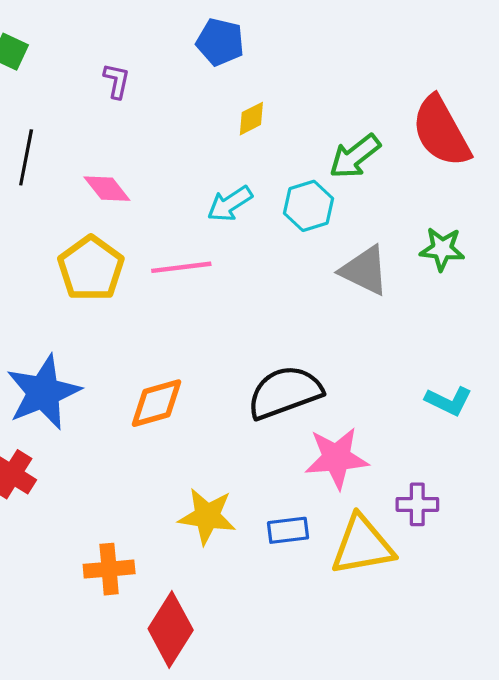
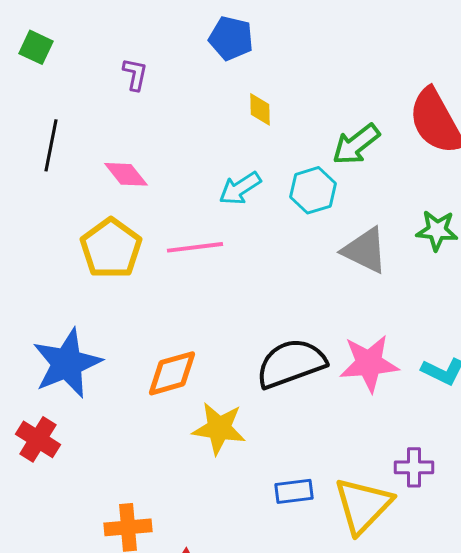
yellow diamond: (251, 119) -> (260, 109), turned -64
pink star: (337, 458) -> (369, 363), moved
yellow star: (207, 516) -> (219, 428), moved
yellow triangle: (362, 545) -> (363, 505), turned -36

